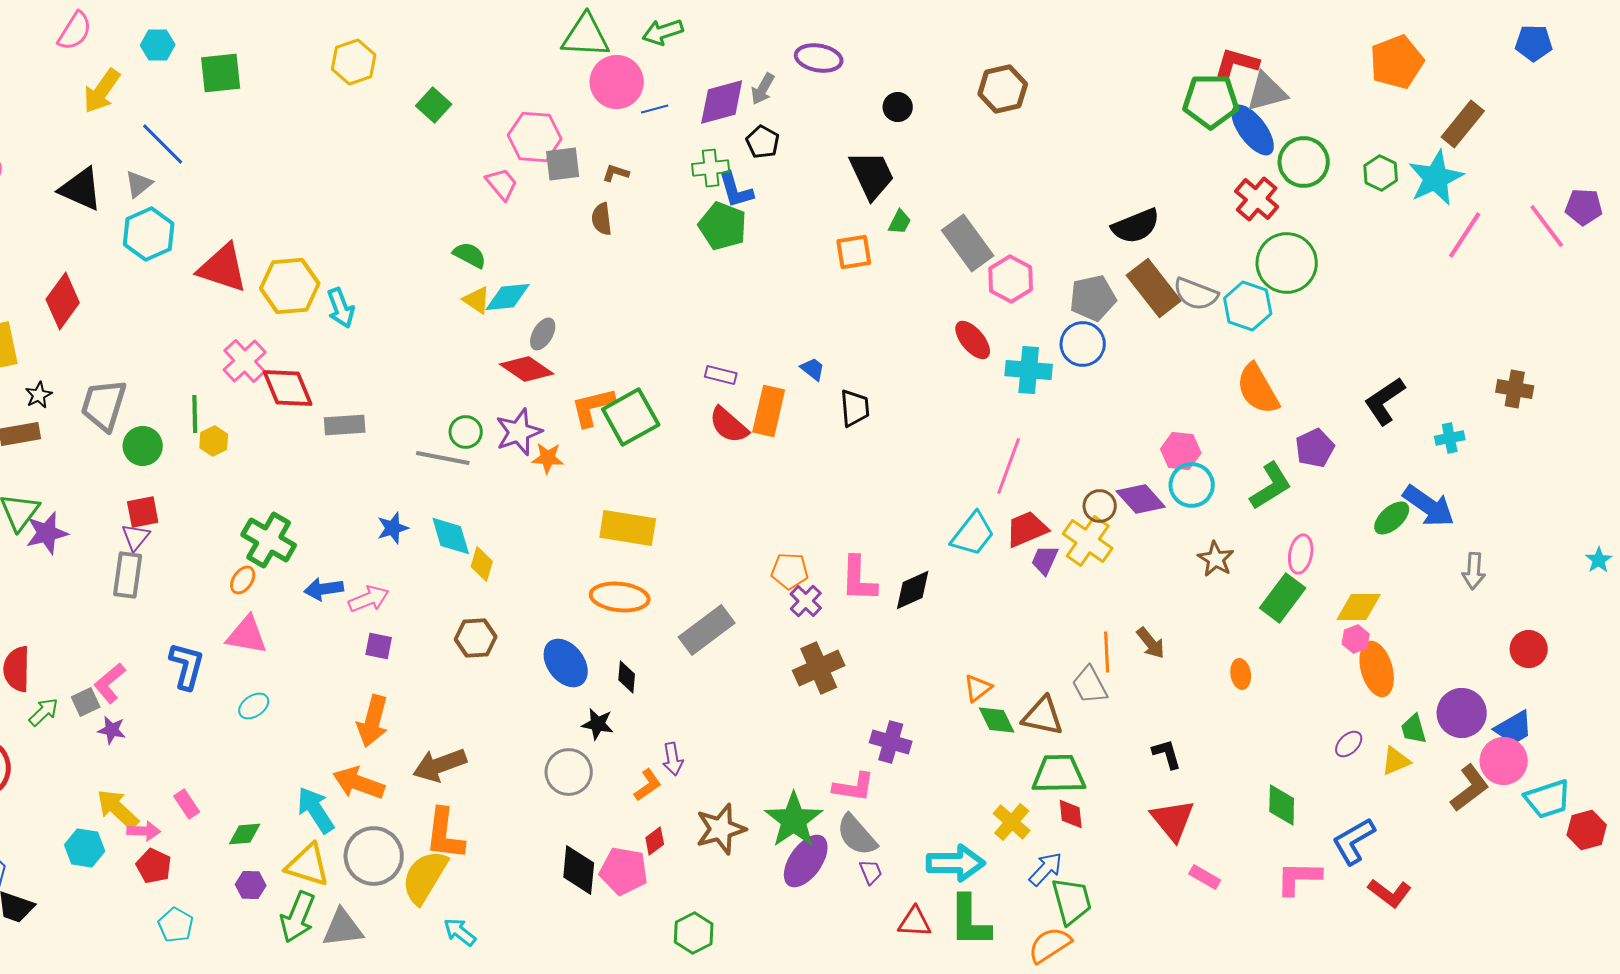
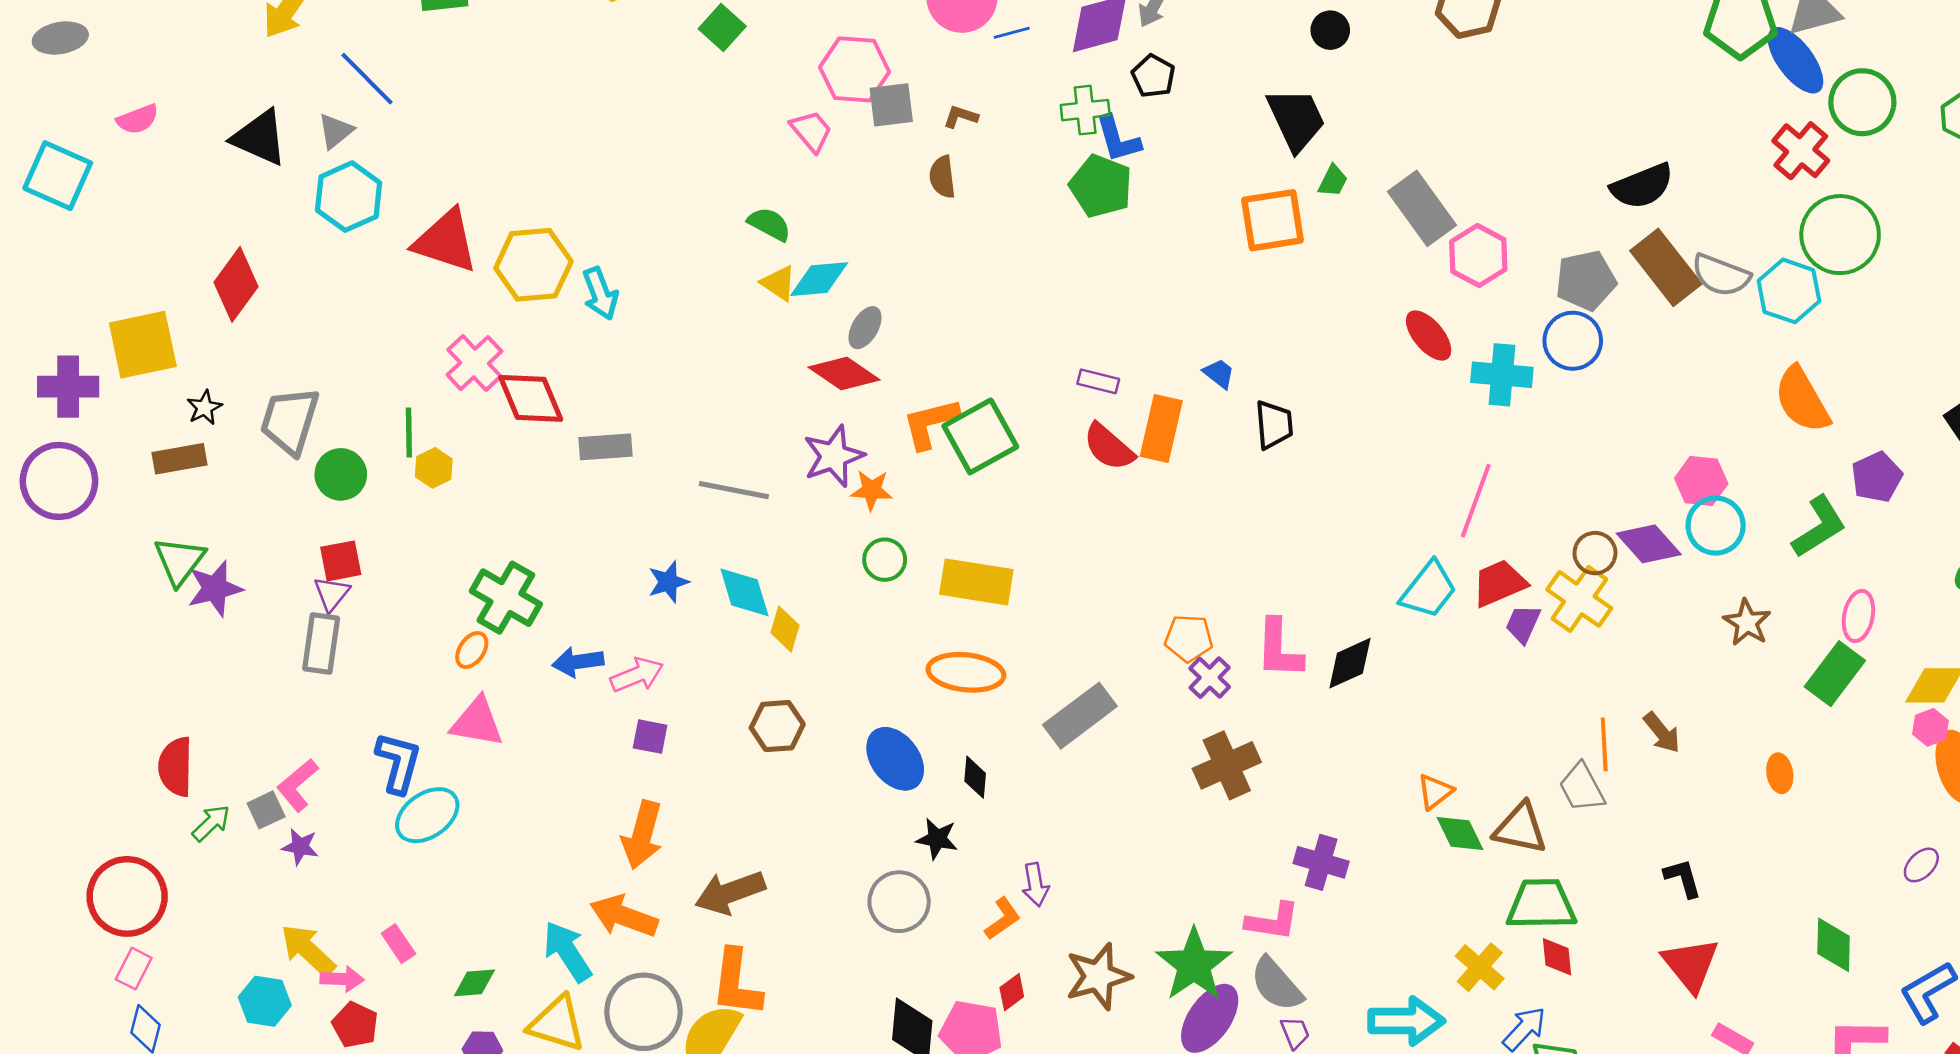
orange square: (854, 252) -> (1273, 220), size x1.4
green circle: (466, 432) -> (885, 560), moved
cyan ellipse: (254, 706) -> (427, 815), moved, size x1.6

